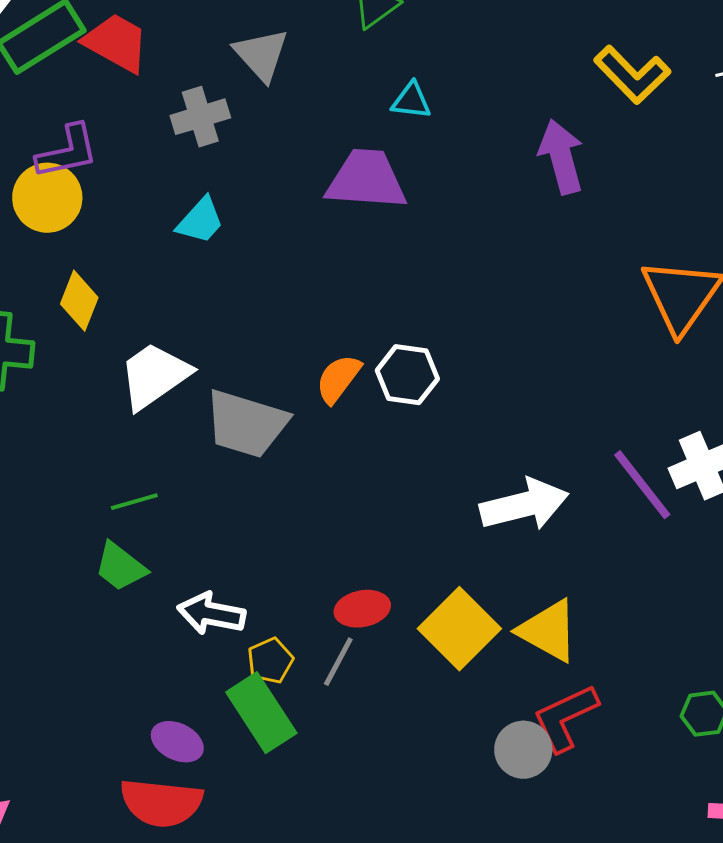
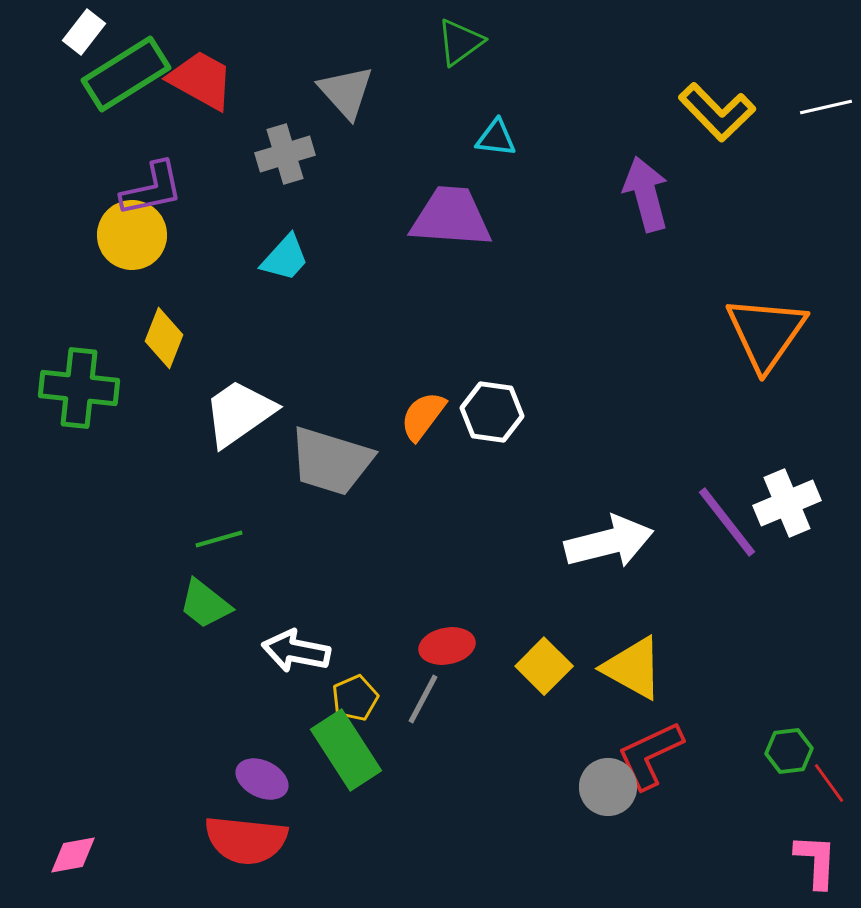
yellow square: (459, 629) -> (544, 666), size x0.7

